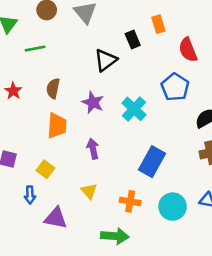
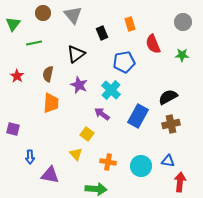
black rectangle: (133, 40) -> (102, 33), moved
black triangle: (106, 60) -> (76, 54), moved
blue pentagon: (175, 87) -> (124, 62), moved, turned 30
purple arrow: (93, 149) -> (102, 114), moved, turned -42
blue rectangle: (152, 162) -> (138, 116), moved
yellow square: (45, 169) -> (87, 134), moved

